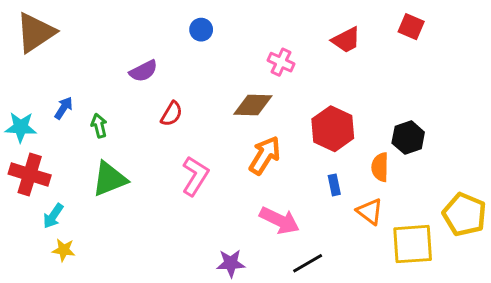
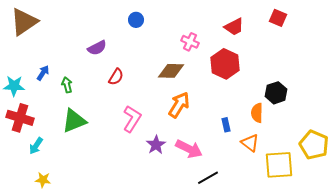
red hexagon: (333, 129) -> (225, 64), moved
yellow star: (64, 250) -> (43, 180), moved
purple star: (231, 263) -> (156, 145), moved, turned -30

